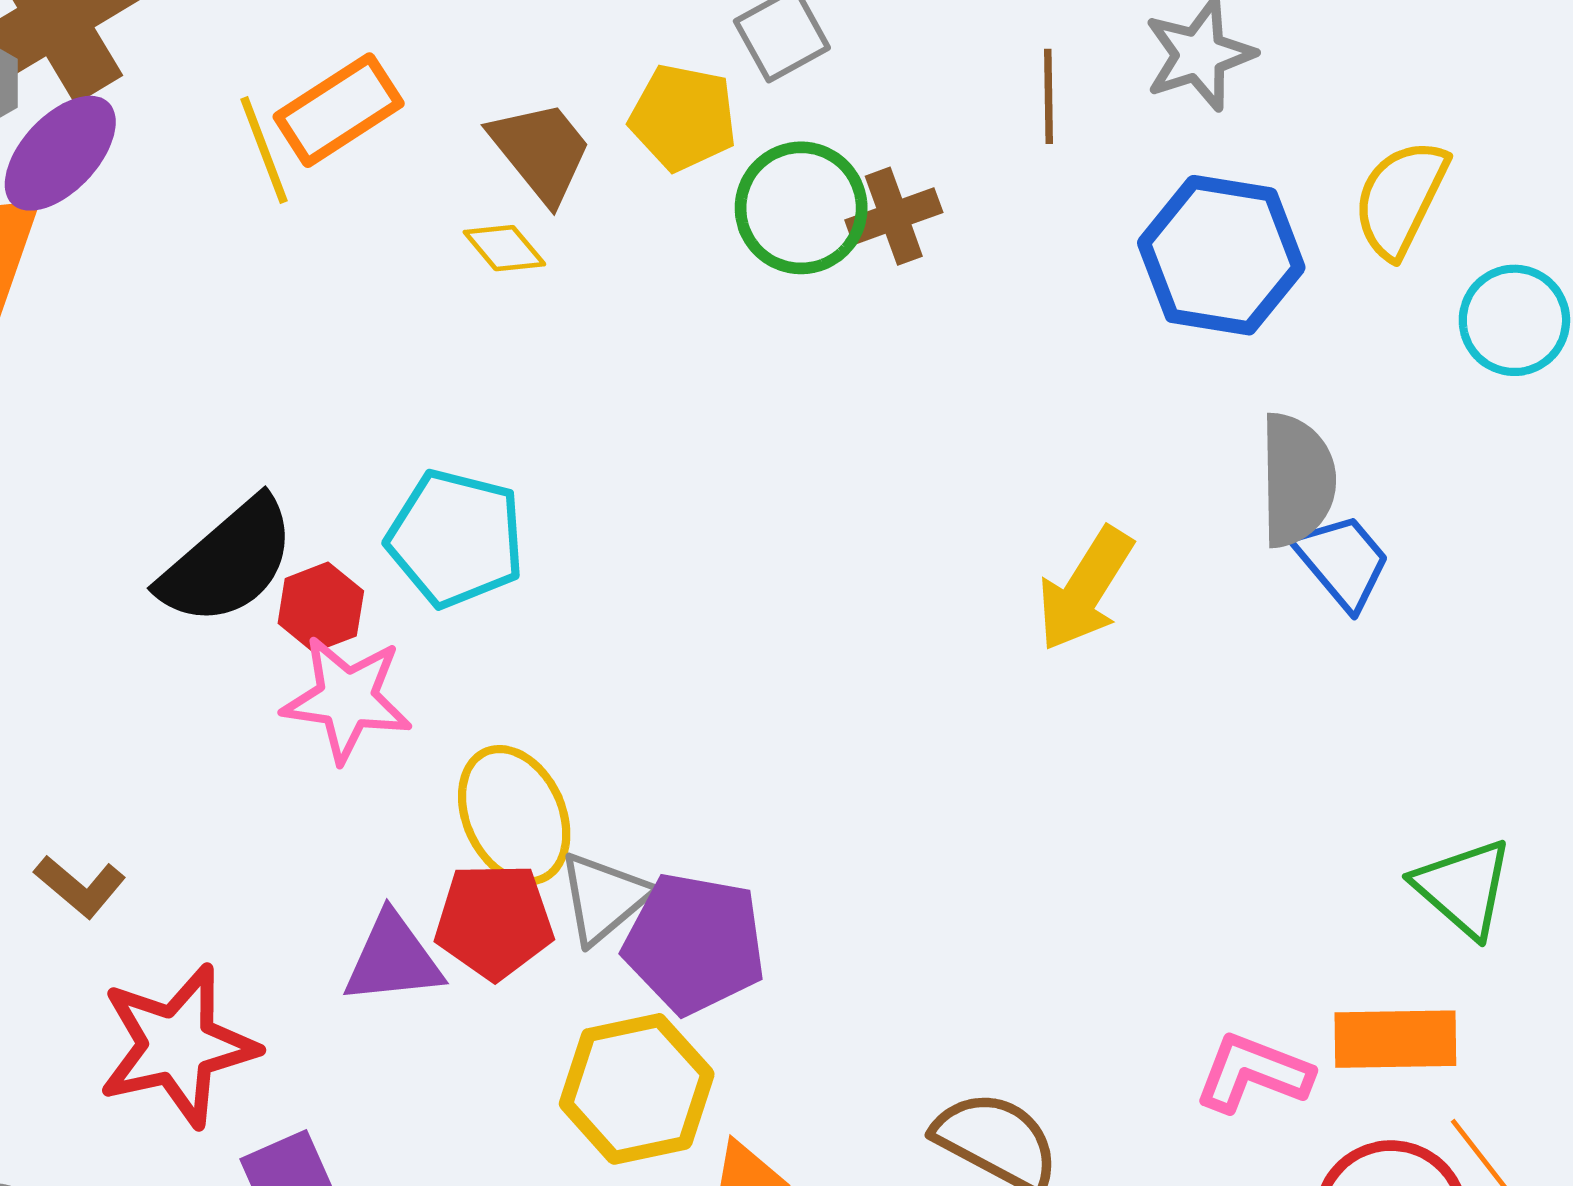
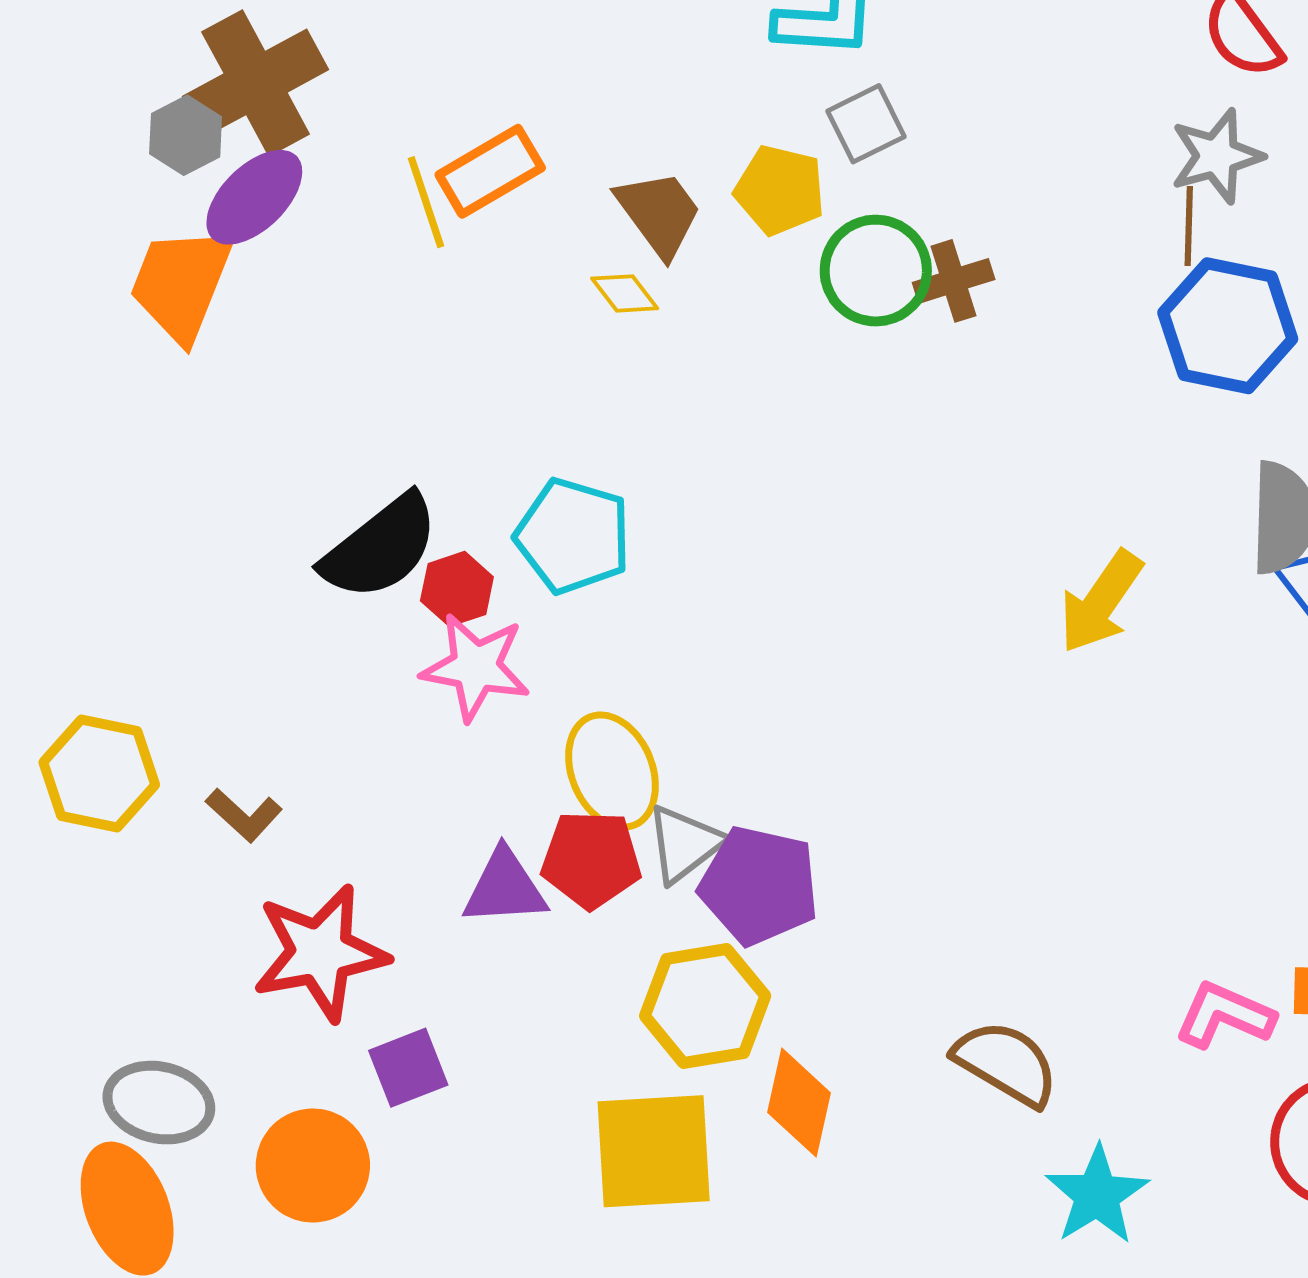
brown line: (1049, 96) -> (1189, 226), moved

